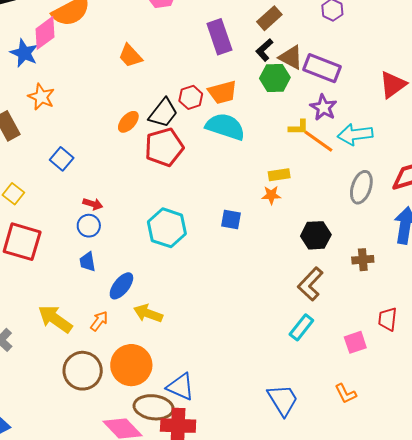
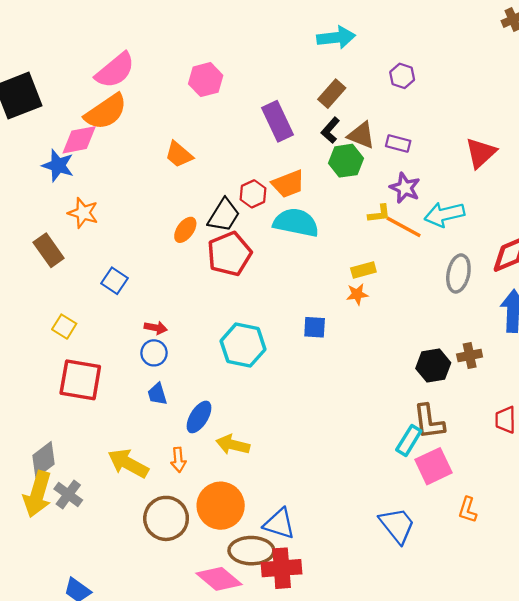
pink diamond: (45, 33) -> (79, 140), turned 32
purple rectangle: (322, 68) -> (398, 143), size x0.6
black hexagon: (316, 235) -> (433, 366), moved
brown L-shape: (310, 284) -> (429, 422), moved, turned -44
orange arrow: (99, 321) -> (178, 460), turned 145
pink square: (355, 342) -> (433, 466), moved, size x1.4
orange L-shape: (346, 394) -> (468, 510), turned 50

